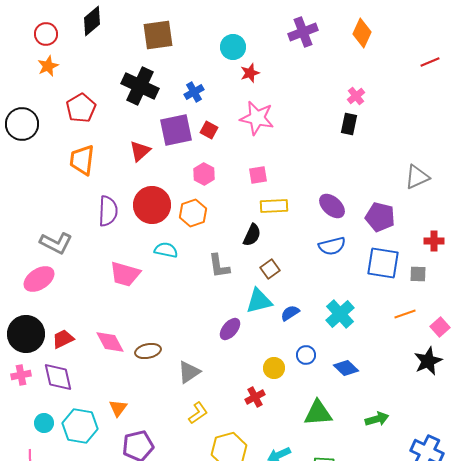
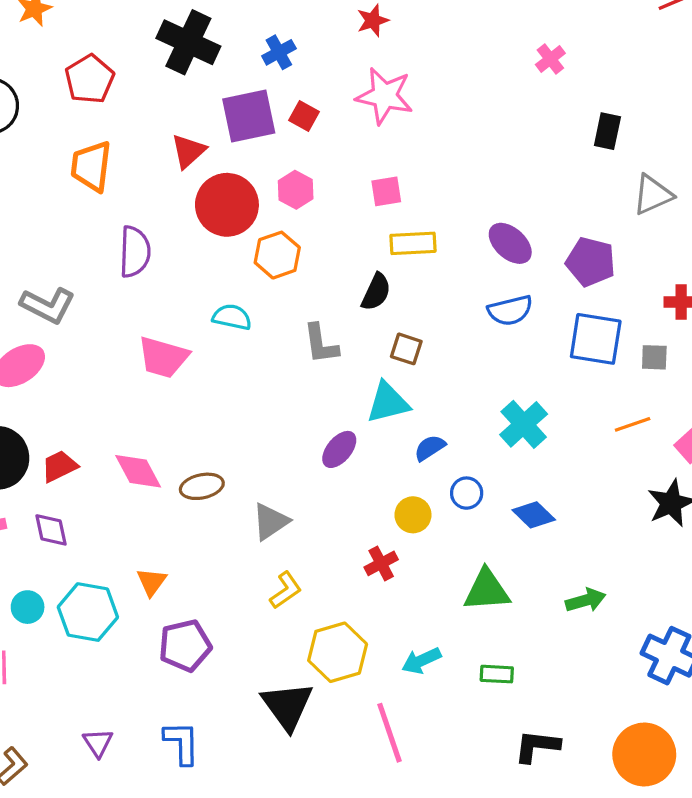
black rectangle: (349, 124) -> (607, 131), moved
red circle: (152, 205) -> (227, 205), moved
brown square: (270, 269) -> (406, 349), turned -36
blue semicircle: (290, 313) -> (430, 448), moved
purple diamond: (58, 377) -> (51, 530), size x0.7

